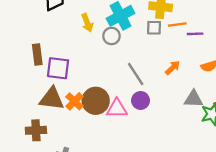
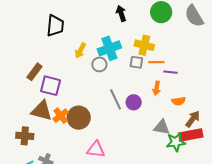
yellow arrow: (87, 23) -> (80, 51), turned 42
brown rectangle: (37, 55) -> (34, 72), turned 36
orange arrow: (173, 68) -> (157, 88), moved, turned 136
purple circle: (141, 100) -> (134, 102), moved
pink triangle: (117, 108) -> (96, 150), moved

